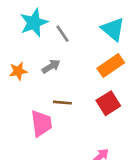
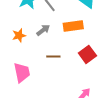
orange rectangle: (111, 66) -> (73, 26), moved, turned 30
pink trapezoid: (41, 124) -> (22, 73), moved

